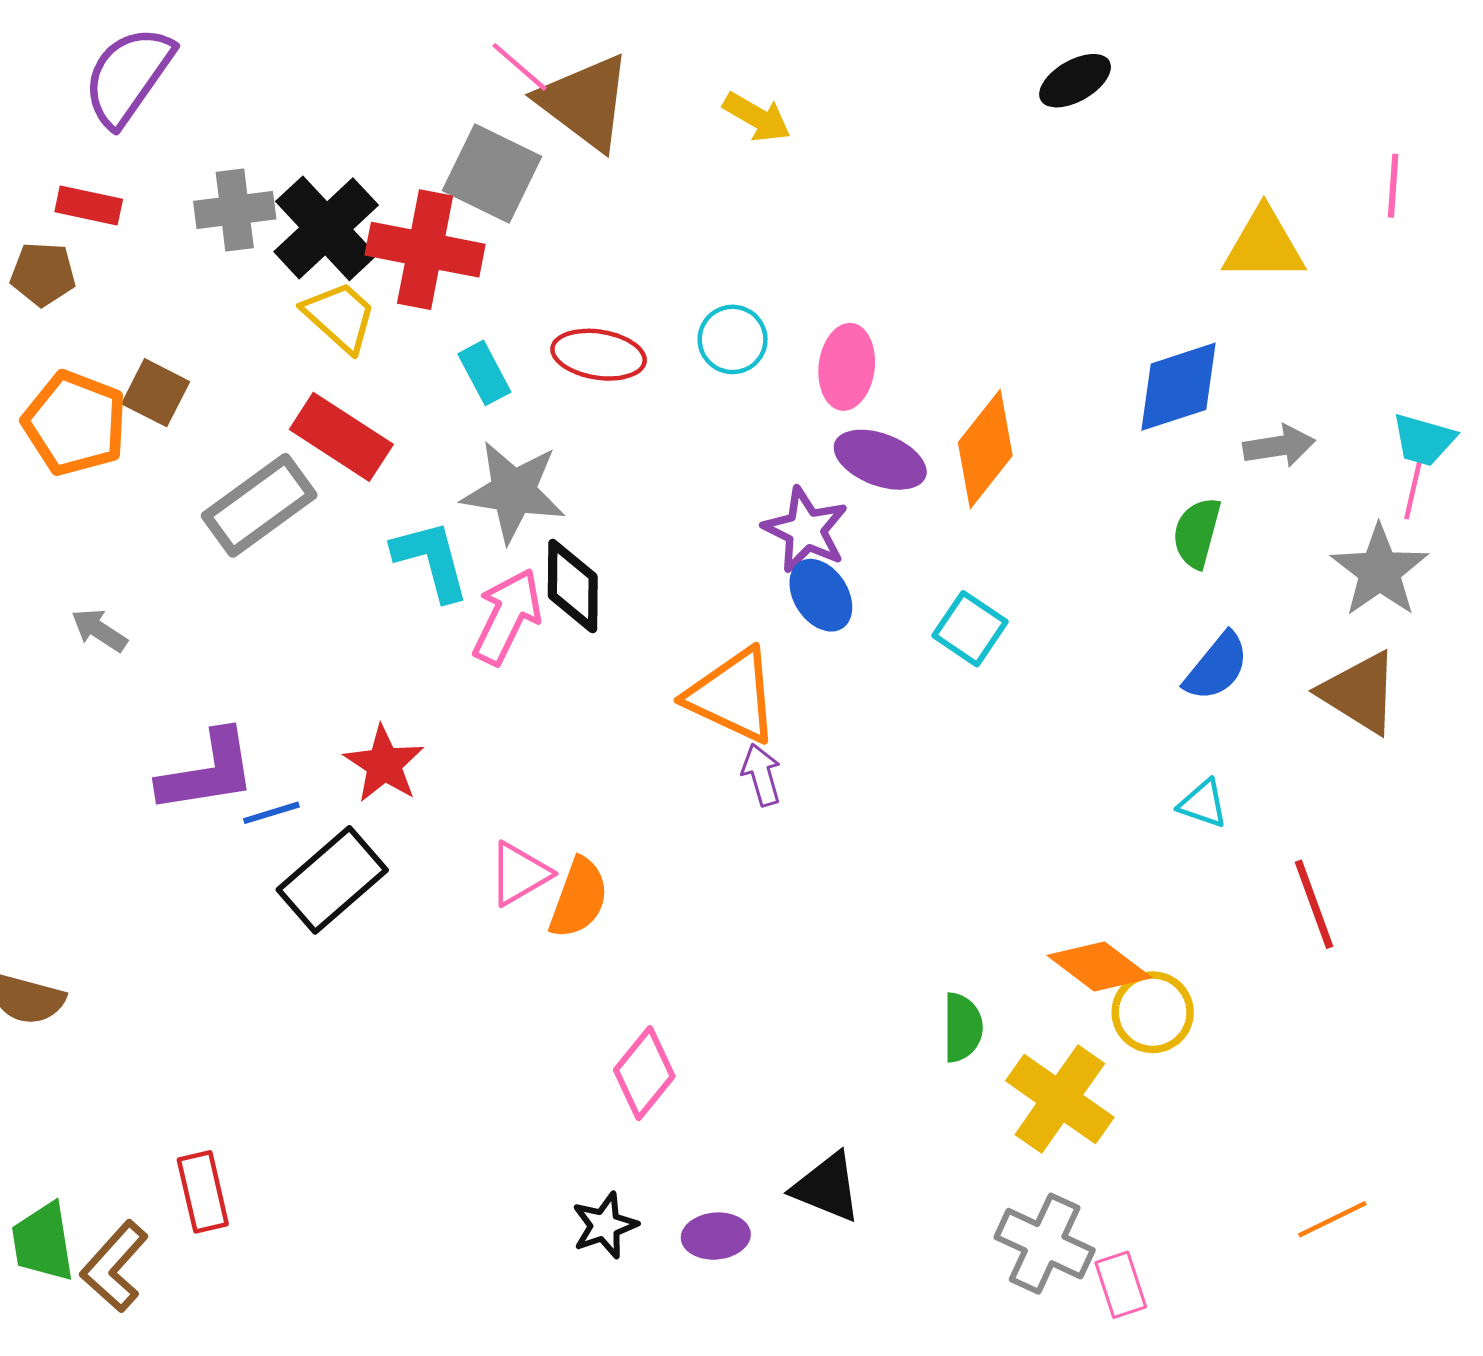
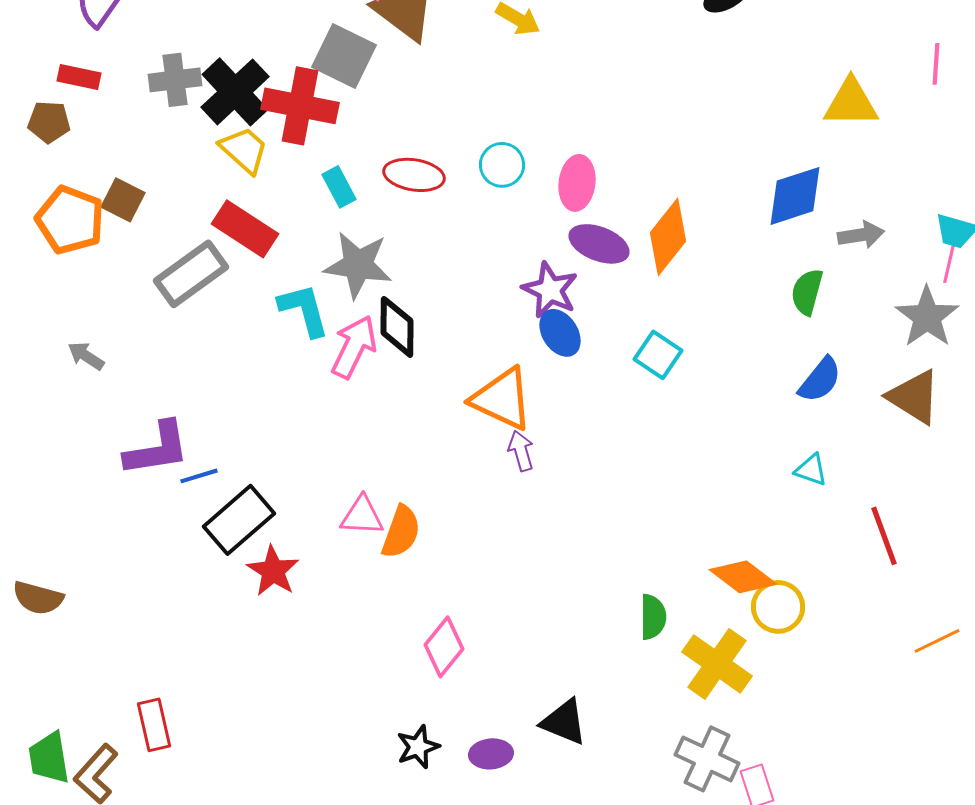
red star: (384, 764) -> (273, 571), moved
pink triangle: (519, 874) -> (362, 516), turned 33
orange line: (1332, 1219) -> (937, 641), moved

